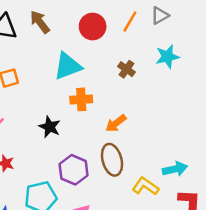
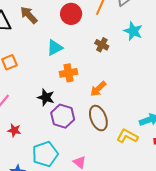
cyan star: (167, 57) -> (133, 31), turned -30
cyan triangle: (68, 66) -> (55, 48), size x0.7
purple hexagon: (74, 170) -> (63, 116), moved

